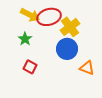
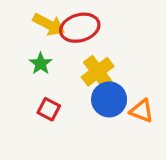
yellow cross: (70, 27) -> (98, 72), moved
blue circle: (67, 49) -> (109, 99), moved

